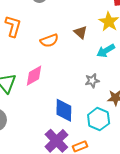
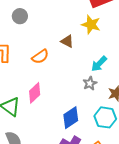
cyan arrow: (106, 51) -> (99, 64), moved
blue diamond: (64, 110) -> (71, 118), turned 70

